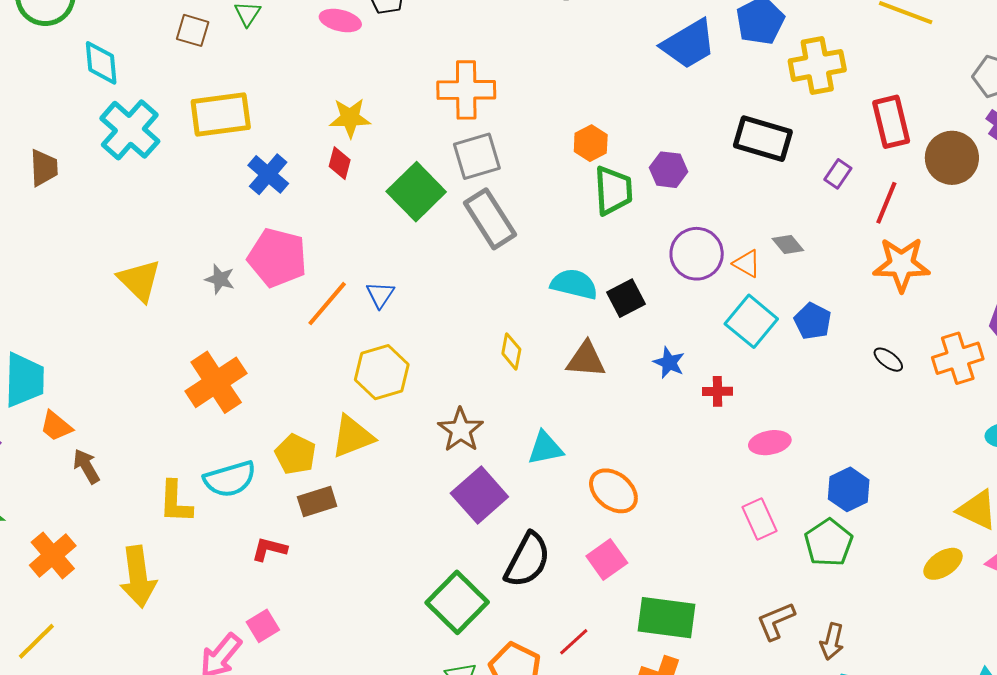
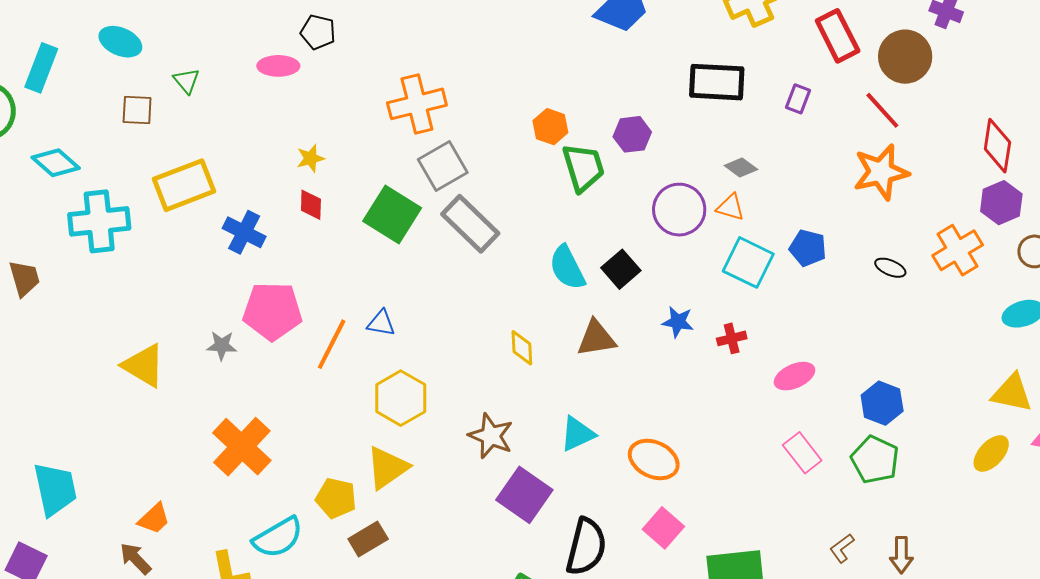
cyan diamond: (101, 63) -> (56, 163), turned -30
yellow star: (350, 118) -> (310, 158), size x0.7
cyan cross: (130, 130) -> (99, 221), turned -34
red line: (886, 203) -> (882, 110), moved, turned -51
gray diamond: (788, 244) -> (741, 168), moved
cyan semicircle: (574, 284) -> (567, 268), turned -117
blue triangle: (380, 295) -> (381, 323), turned -40
orange trapezoid: (56, 426) -> (154, 519), moved, turned -69
brown L-shape: (776, 621) -> (842, 548), size x0.7

